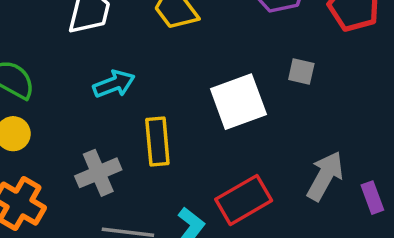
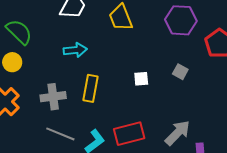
white square: (238, 102) -> (141, 79), size x0.5

